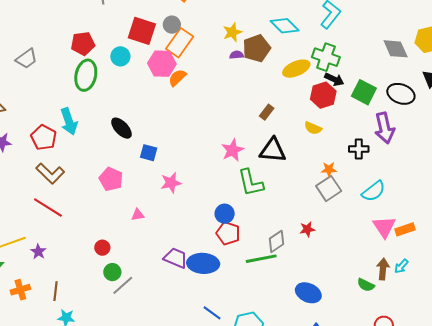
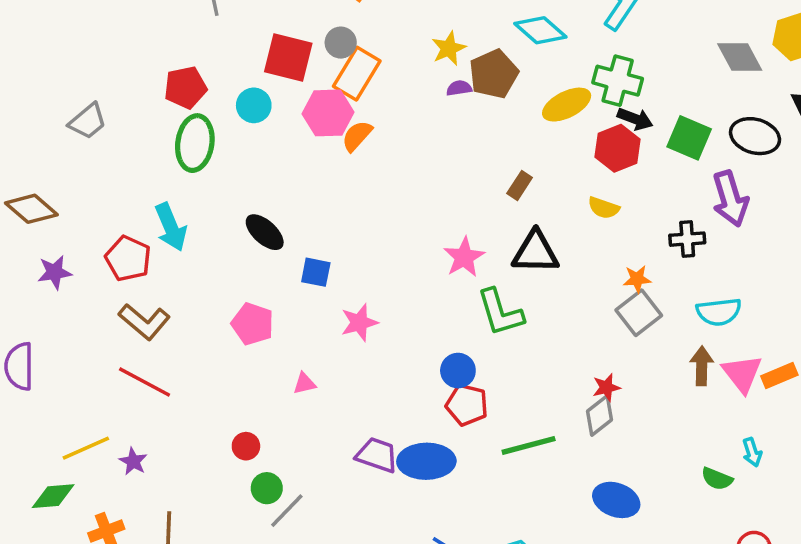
cyan semicircle: (374, 191) -> (719, 312), turned 35
gray diamond: (276, 241) -> (599, 416), moved
cyan arrow: (401, 266) -> (752, 452), moved, turned -56
brown arrow: (383, 269) -> (702, 366), moved

